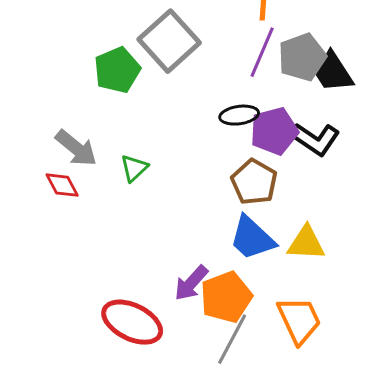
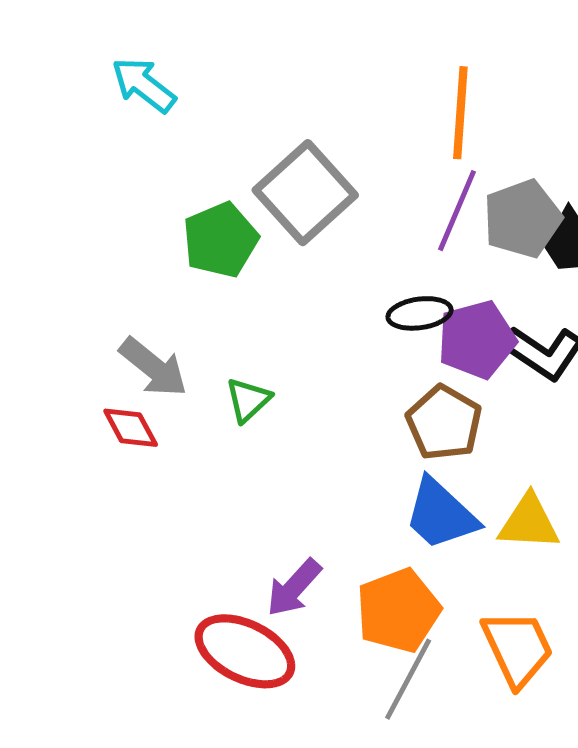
purple arrow: (191, 283) -> (294, 588), moved

